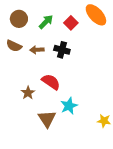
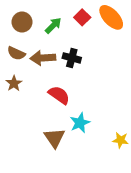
red square: (71, 23) -> (82, 17), moved
brown arrow: (37, 50) -> (43, 58), size x1.5
brown star: (28, 93) -> (14, 83), moved

